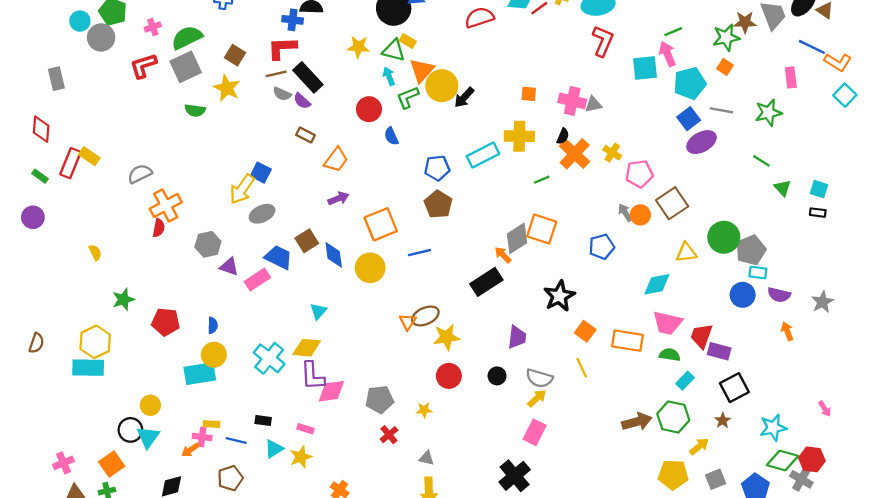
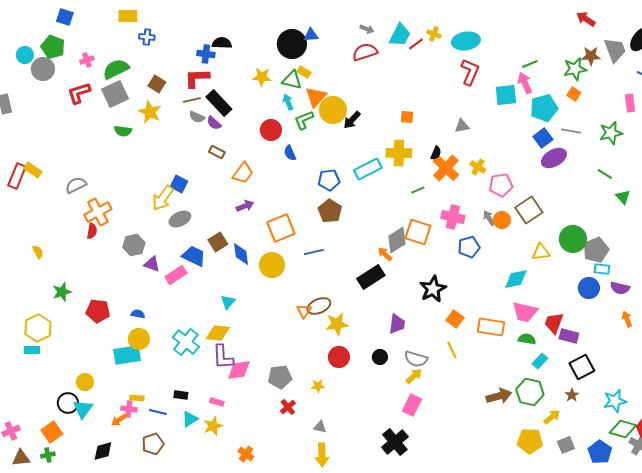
pink cross: (572, 101) -> (453, 217), moved
blue semicircle: (213, 325) -> (138, 314), turned -80
cyan rectangle: (88, 368) -> (32, 350), size x0.6

